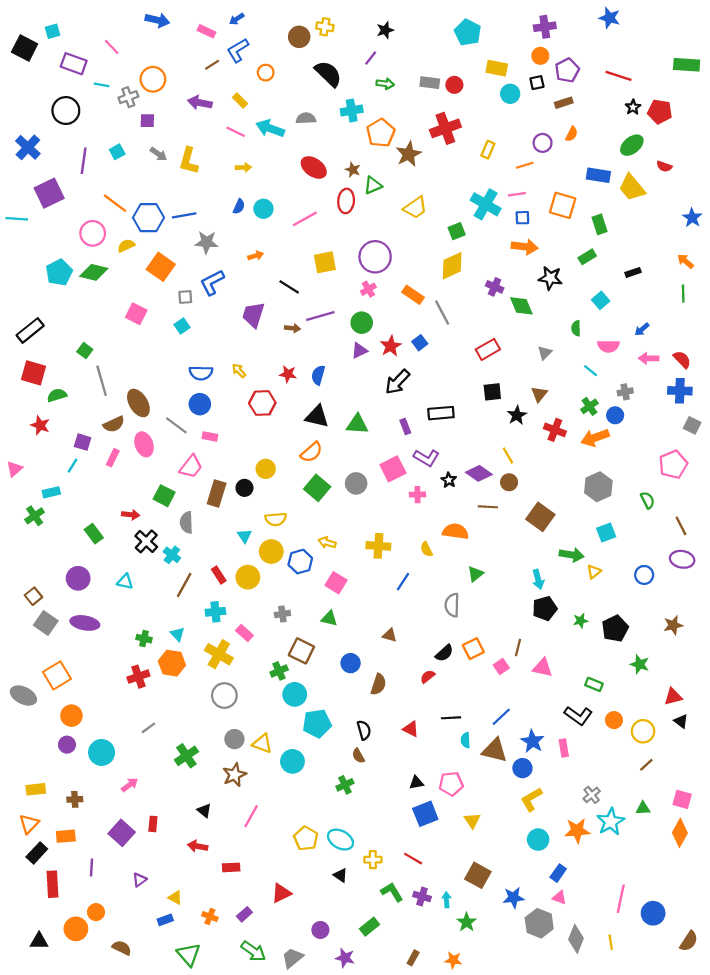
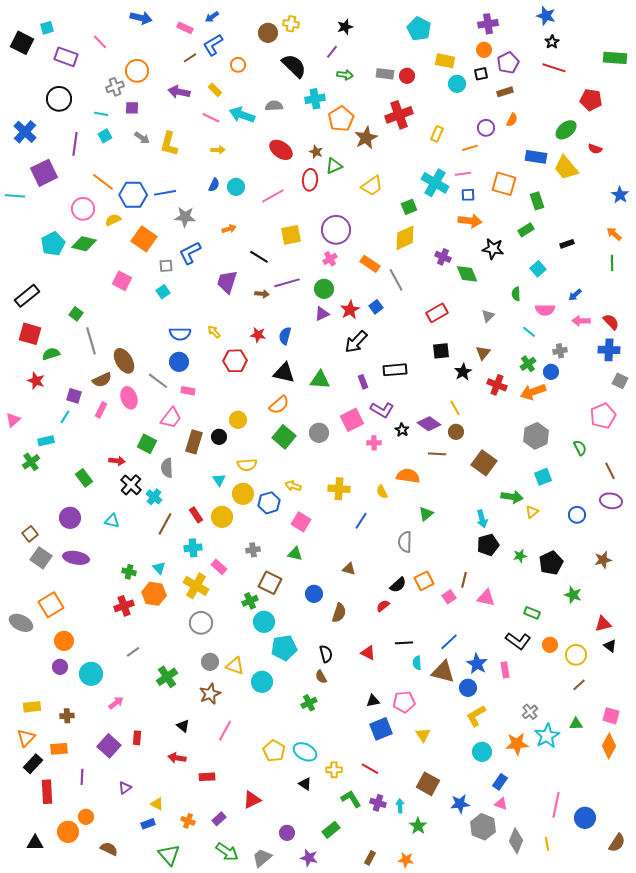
cyan line: (102, 85) -> (101, 114), moved
black star: (633, 107) -> (552, 42), moved

